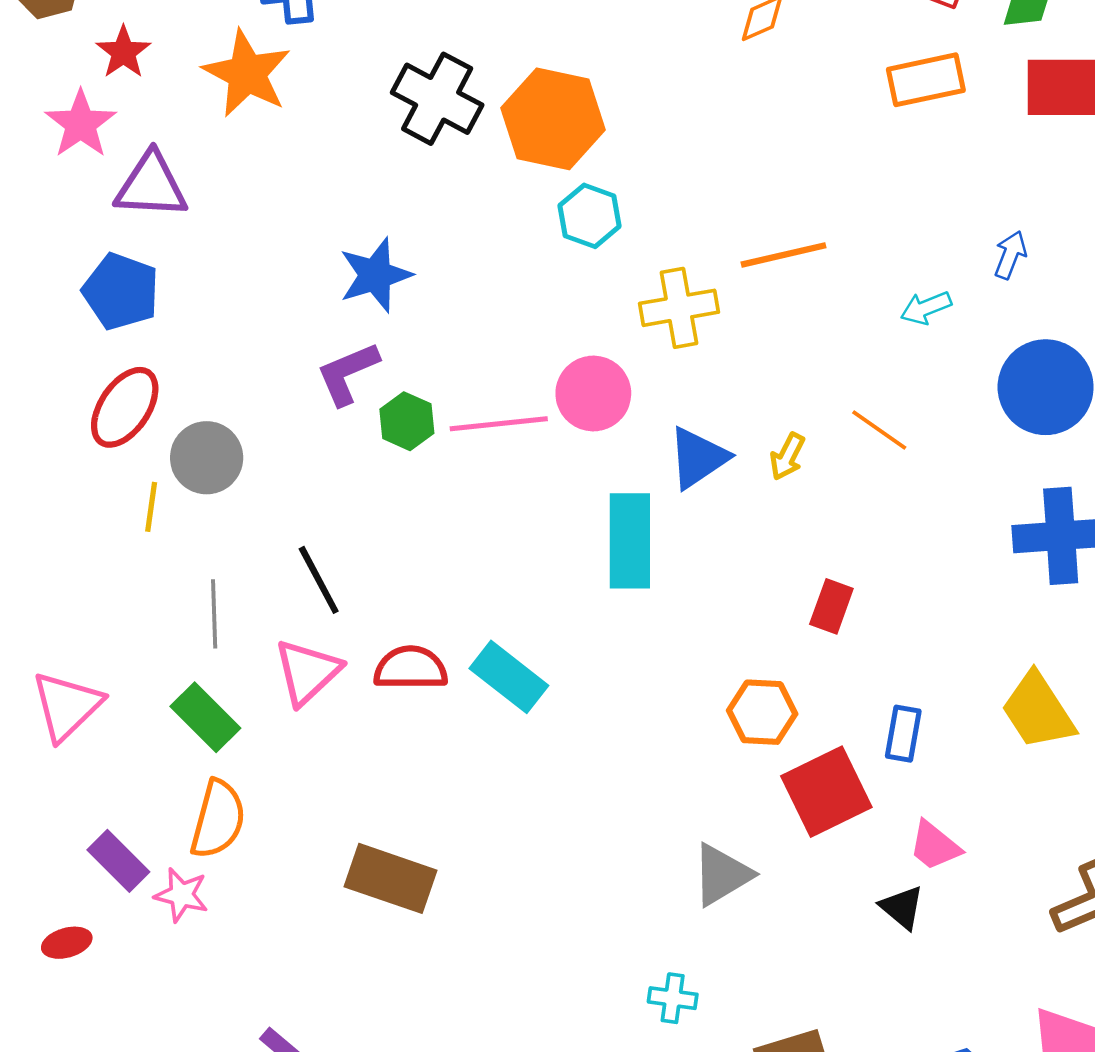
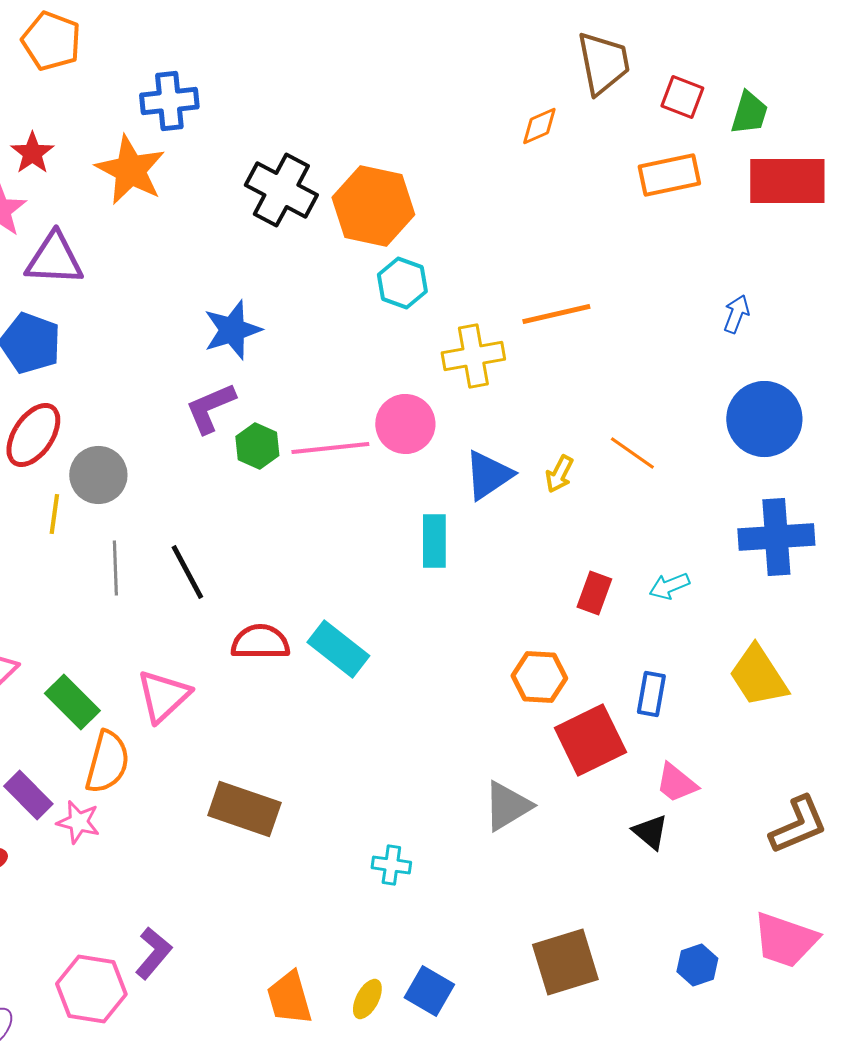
cyan arrow: (926, 308) -> (669, 586), moved
cyan rectangle: (630, 541) -> (434, 541), size x0.7
gray line: (214, 614) -> (115, 568), moved
pink triangle: (307, 672) -> (163, 696), moved
green rectangle: (205, 717) -> (72, 702), moved
cyan cross: (673, 998) -> (391, 865), moved

